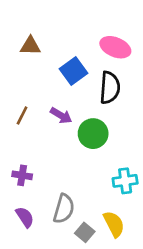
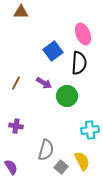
brown triangle: (30, 46) -> (21, 12), moved
pink ellipse: (115, 47) -> (83, 34), turned 45
purple semicircle: (25, 217) -> (11, 167), moved

